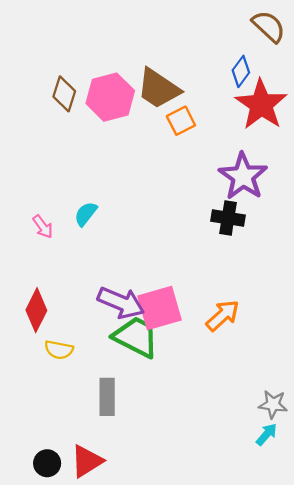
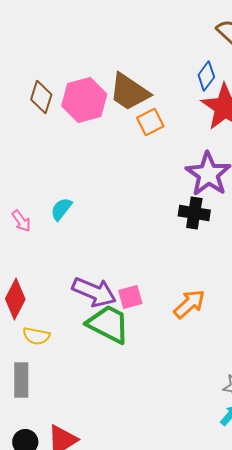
pink square: (160, 308) -> (130, 297), size x0.6
gray rectangle: (107, 397) -> (21, 380), moved

